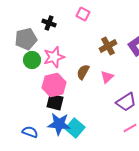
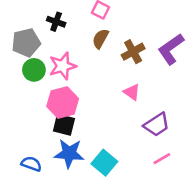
brown semicircle: (83, 72) -> (100, 39), moved
pink triangle: (107, 77) -> (132, 92), turned -40
cyan square: (75, 128) -> (104, 163), moved

